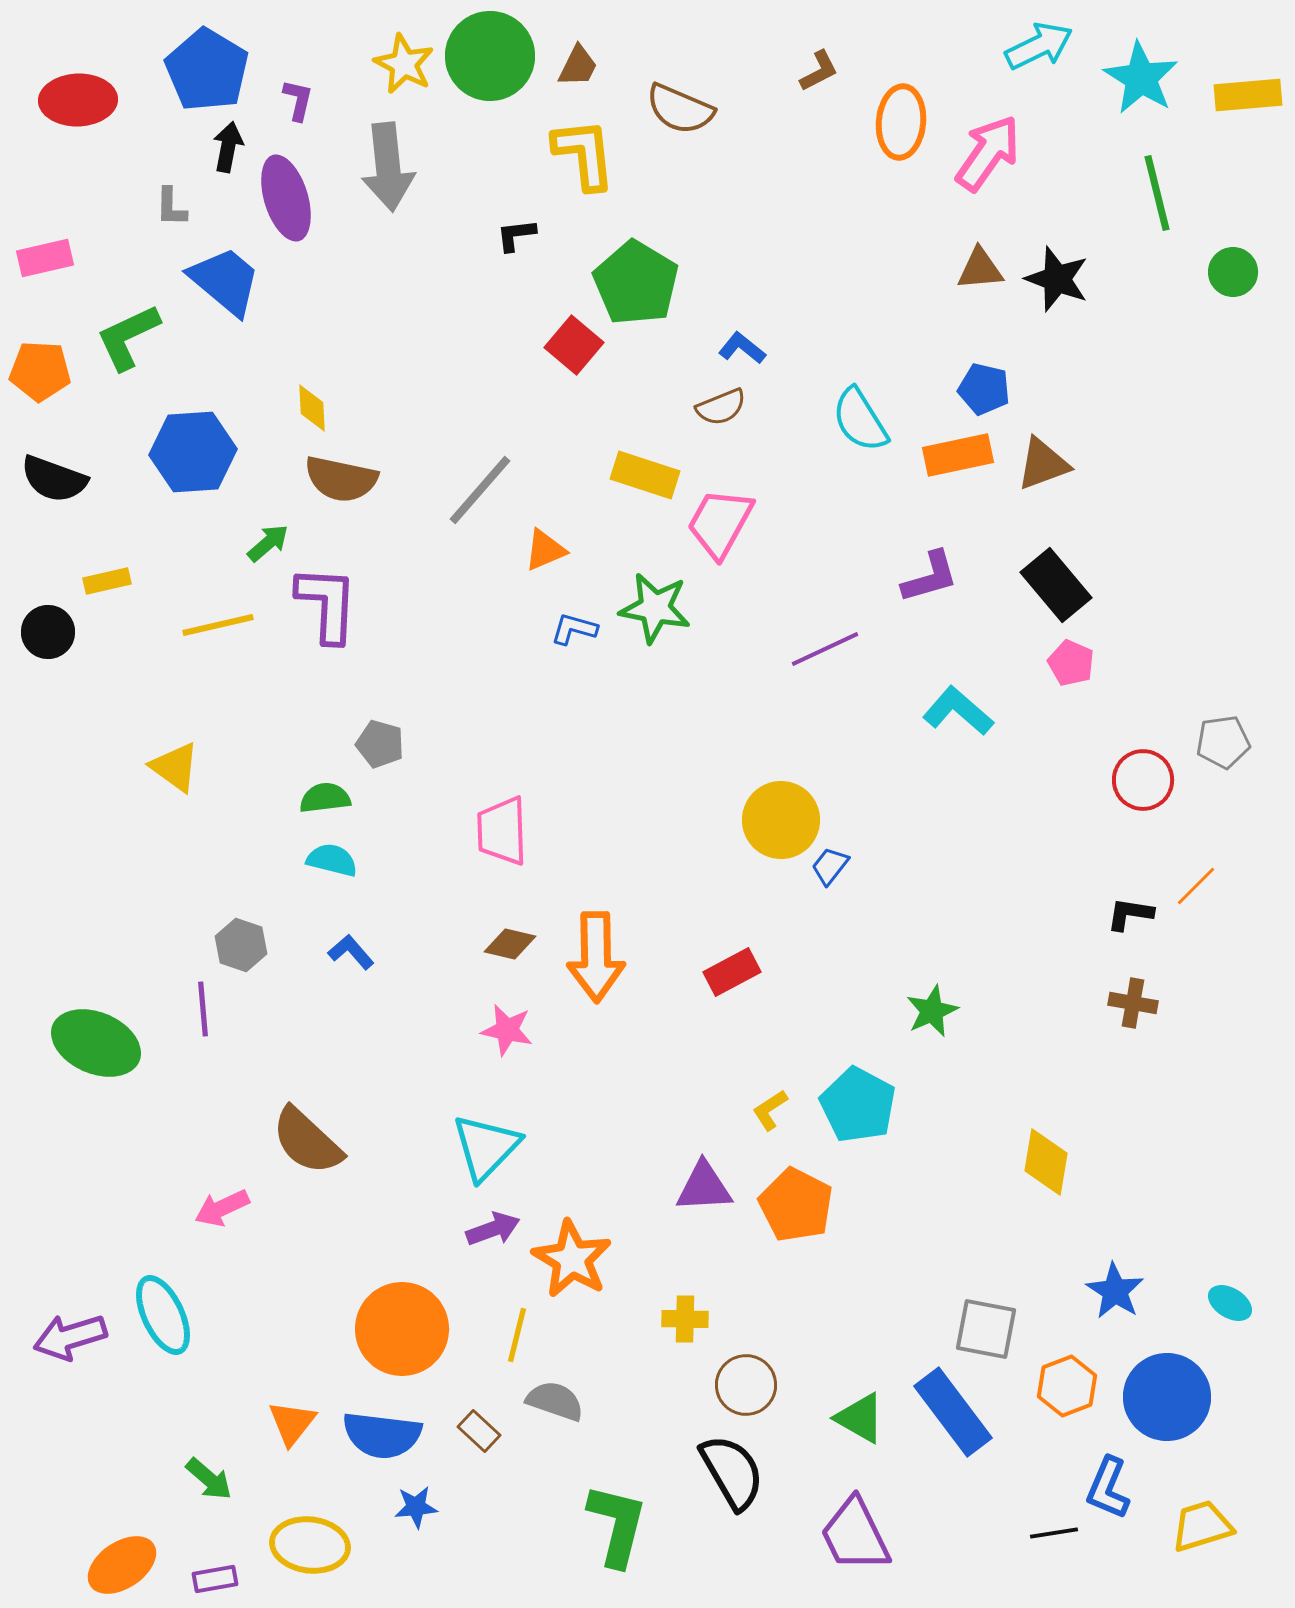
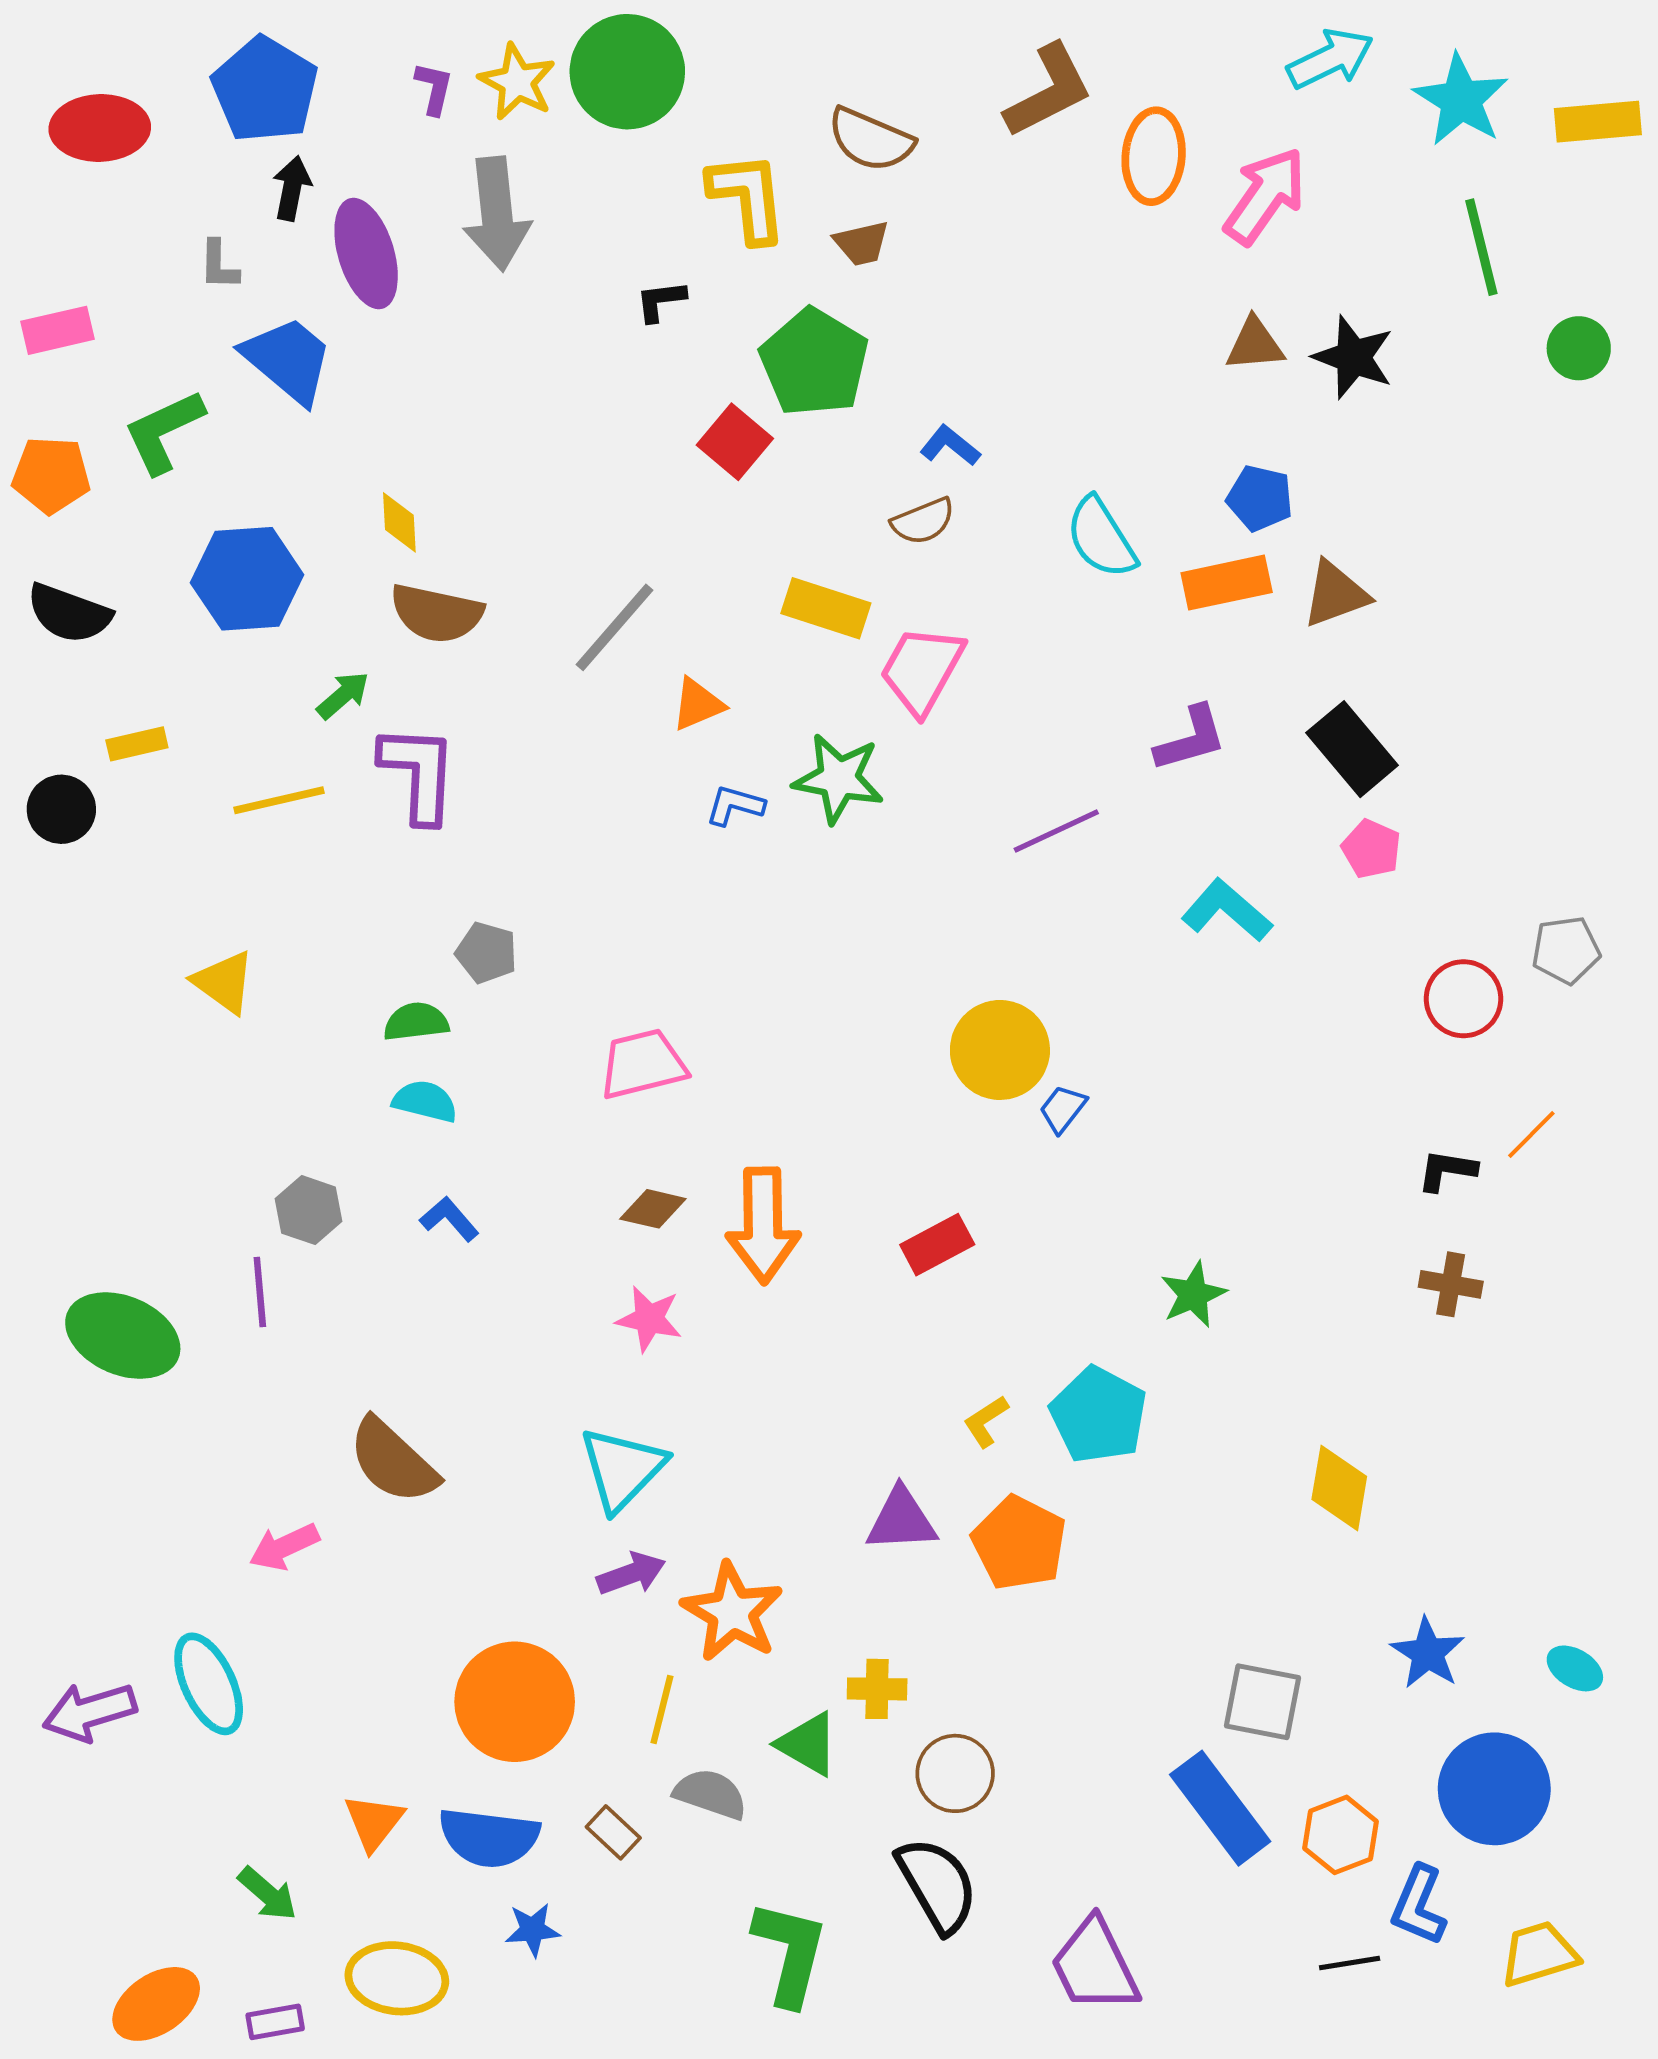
brown trapezoid: (578, 66) -> (862, 243), moved, turned 51
brown L-shape: (819, 71) -> (1049, 91), size x1.8
purple L-shape: (298, 100) -> (434, 88), moved
pink trapezoid: (502, 831) -> (643, 1064), turned 78
orange hexagon: (1067, 1386) -> (1341, 1835), moved
green triangle: (860, 1418) -> (808, 1744), moved

